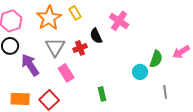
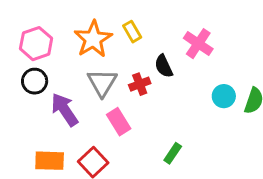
cyan circle: (140, 72) -> (224, 96), moved
green rectangle: (102, 94) -> (173, 153), turned 48

